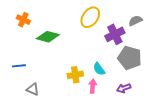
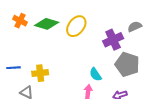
yellow ellipse: (90, 17) -> (76, 26), moved
green diamond: (48, 37) -> (47, 24), moved
yellow cross: (75, 75) -> (40, 73), moved

